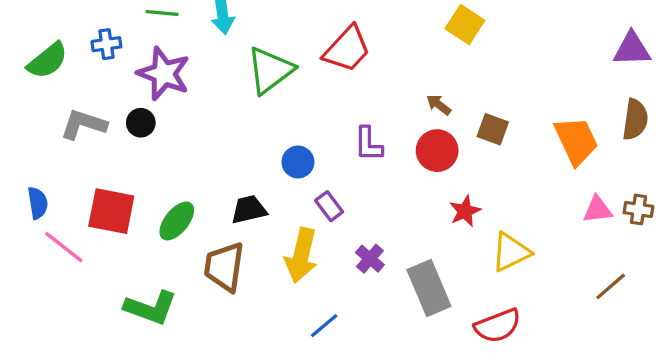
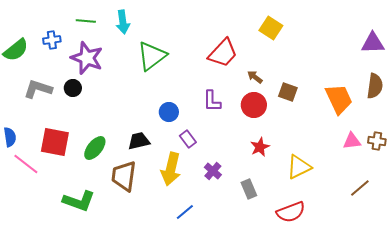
red trapezoid: (347, 49) -> (223, 53), moved
red star: (465, 211) -> (260, 147), moved
gray rectangle: (429, 288) -> (249, 189), size x0.6

